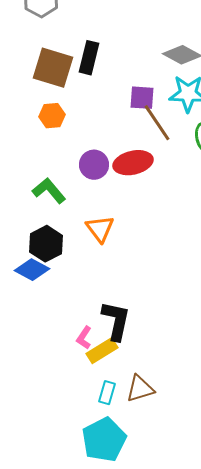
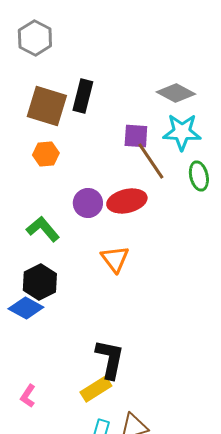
orange triangle: (100, 229) -> (115, 259), moved
pink L-shape: (84, 338) -> (28, 396), moved

